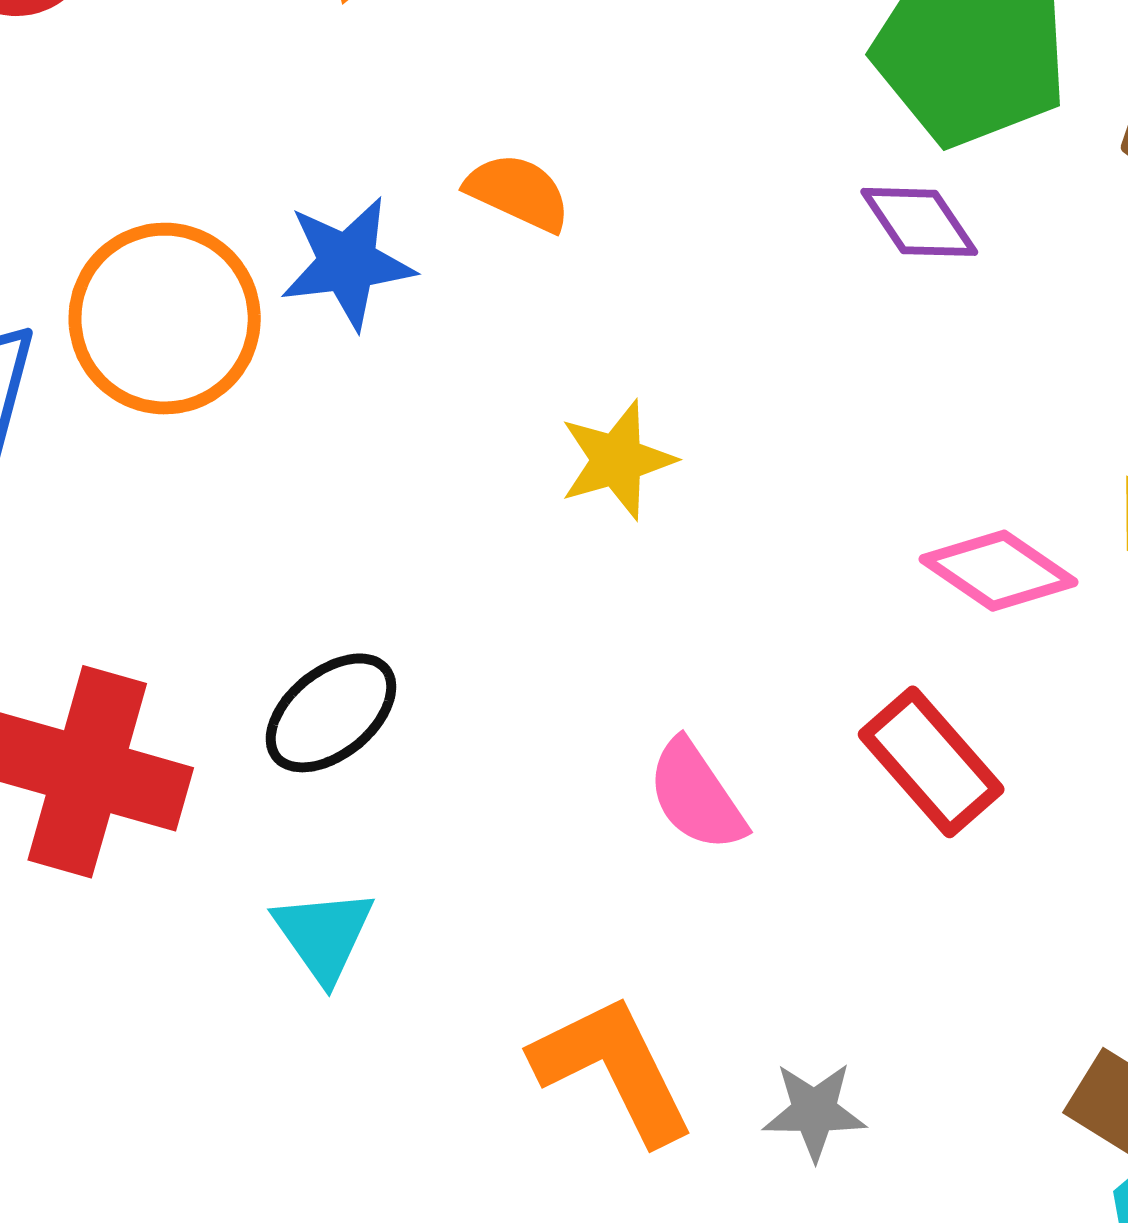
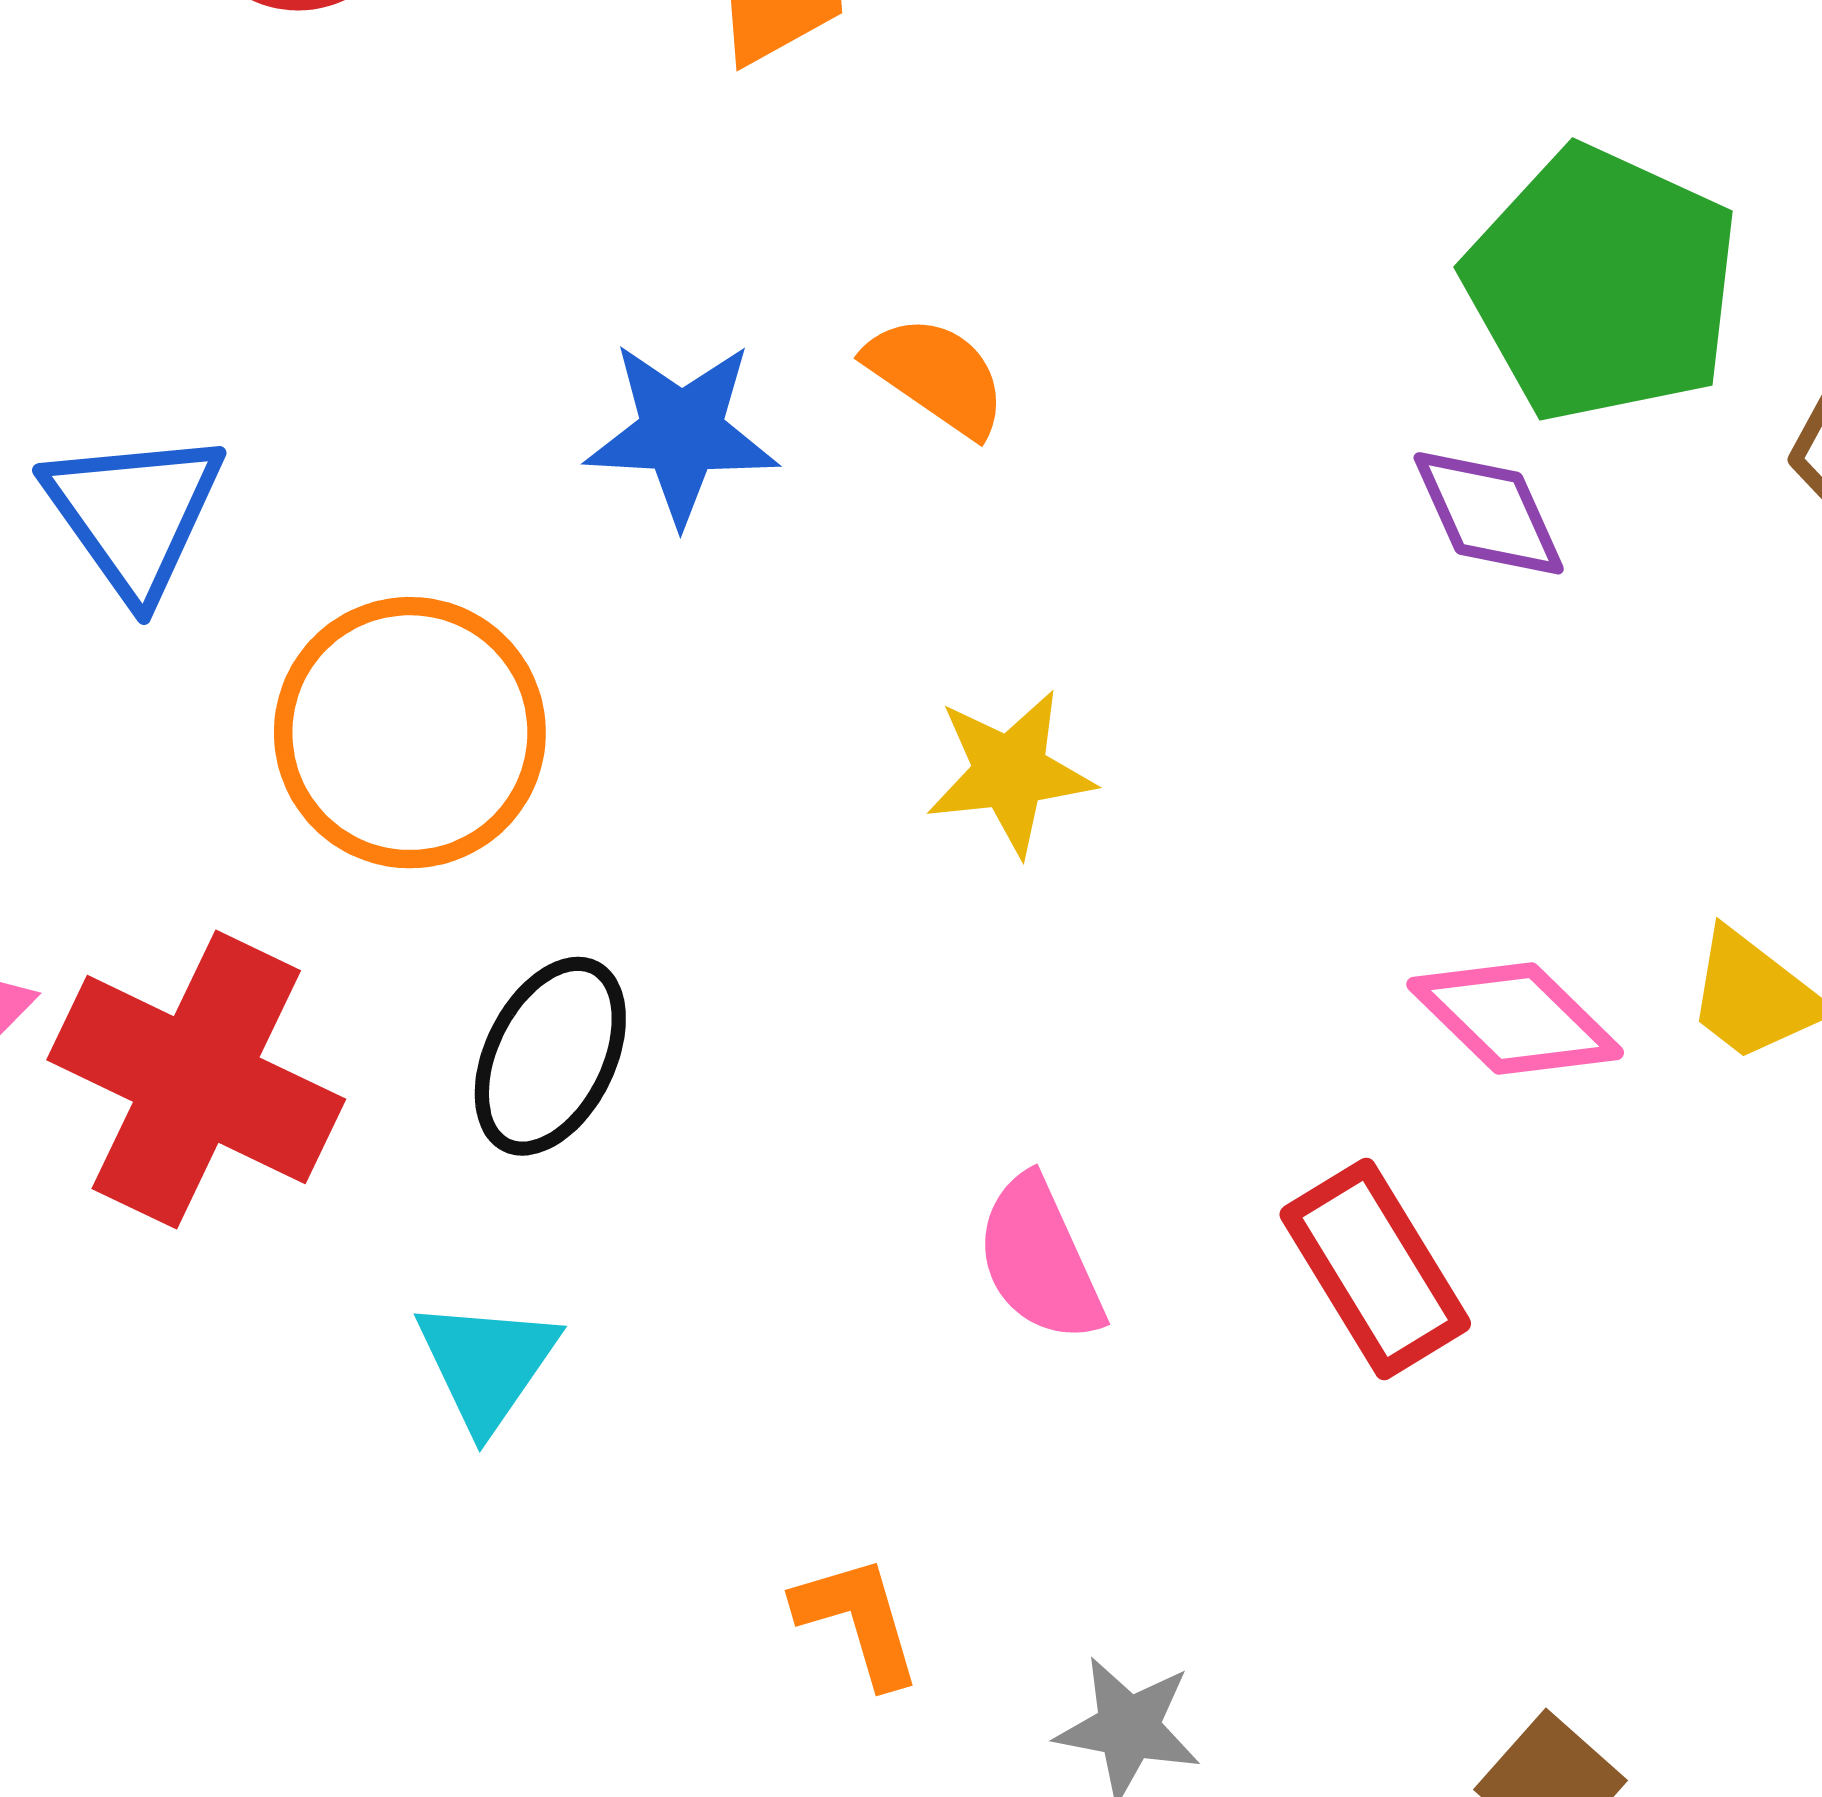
orange circle: (165, 319) -> (410, 733), moved
black ellipse: (331, 713) -> (550, 1056), turned -34
orange L-shape: (613, 1069) -> (858, 1621), size x0.6

